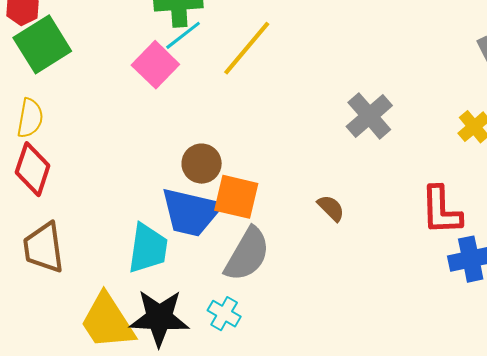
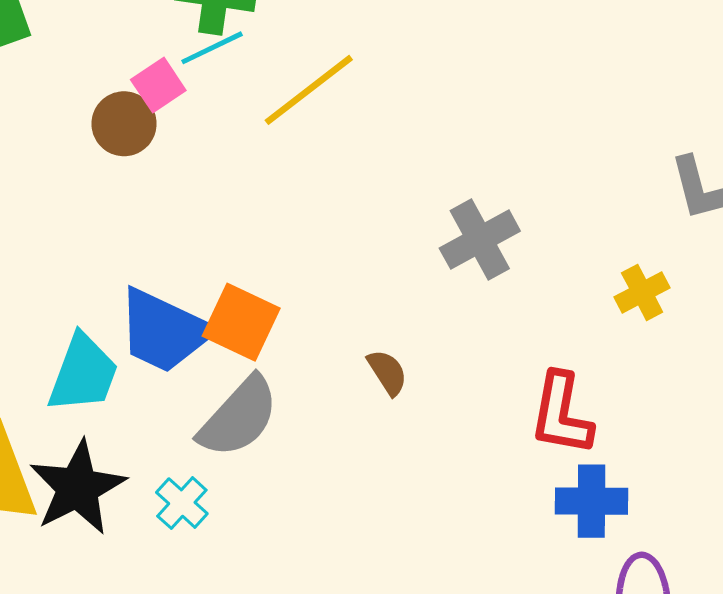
pink square: (155, 65) -> (158, 85), size x0.7
brown circle: (202, 164) -> (124, 124), moved
black star: (159, 318) -> (78, 488), turned 30

